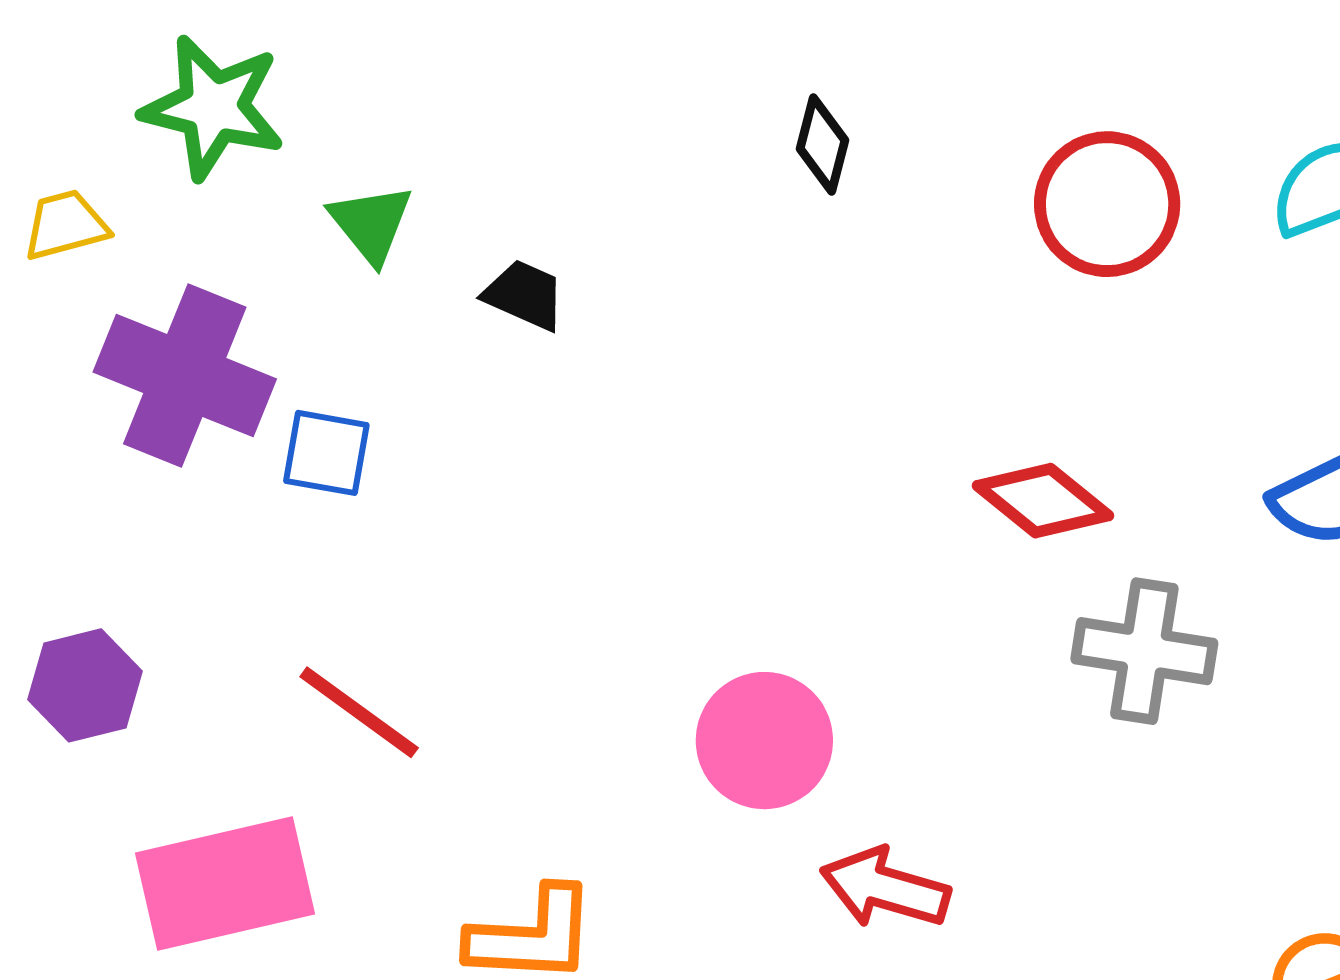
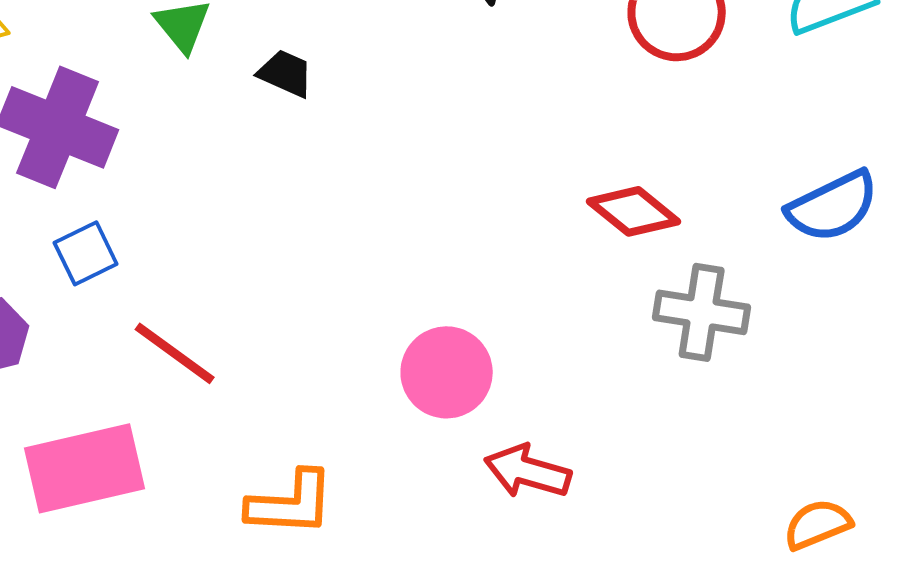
blue square: (326, 453) -> (86, 253), moved, turned -36

